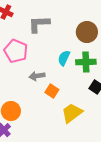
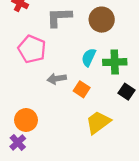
brown circle: (87, 32) -> (102, 20), moved
orange square: (52, 91) -> (82, 89), moved

